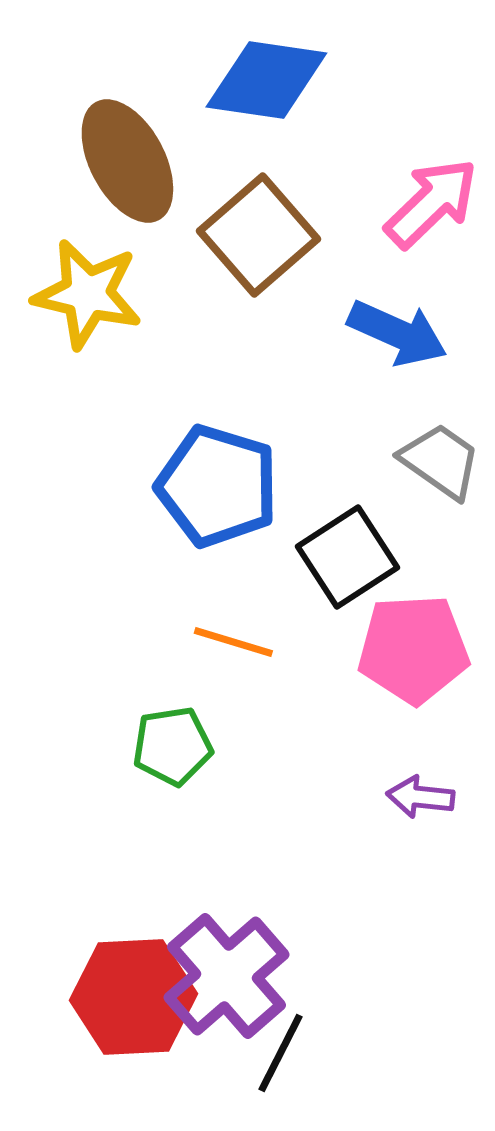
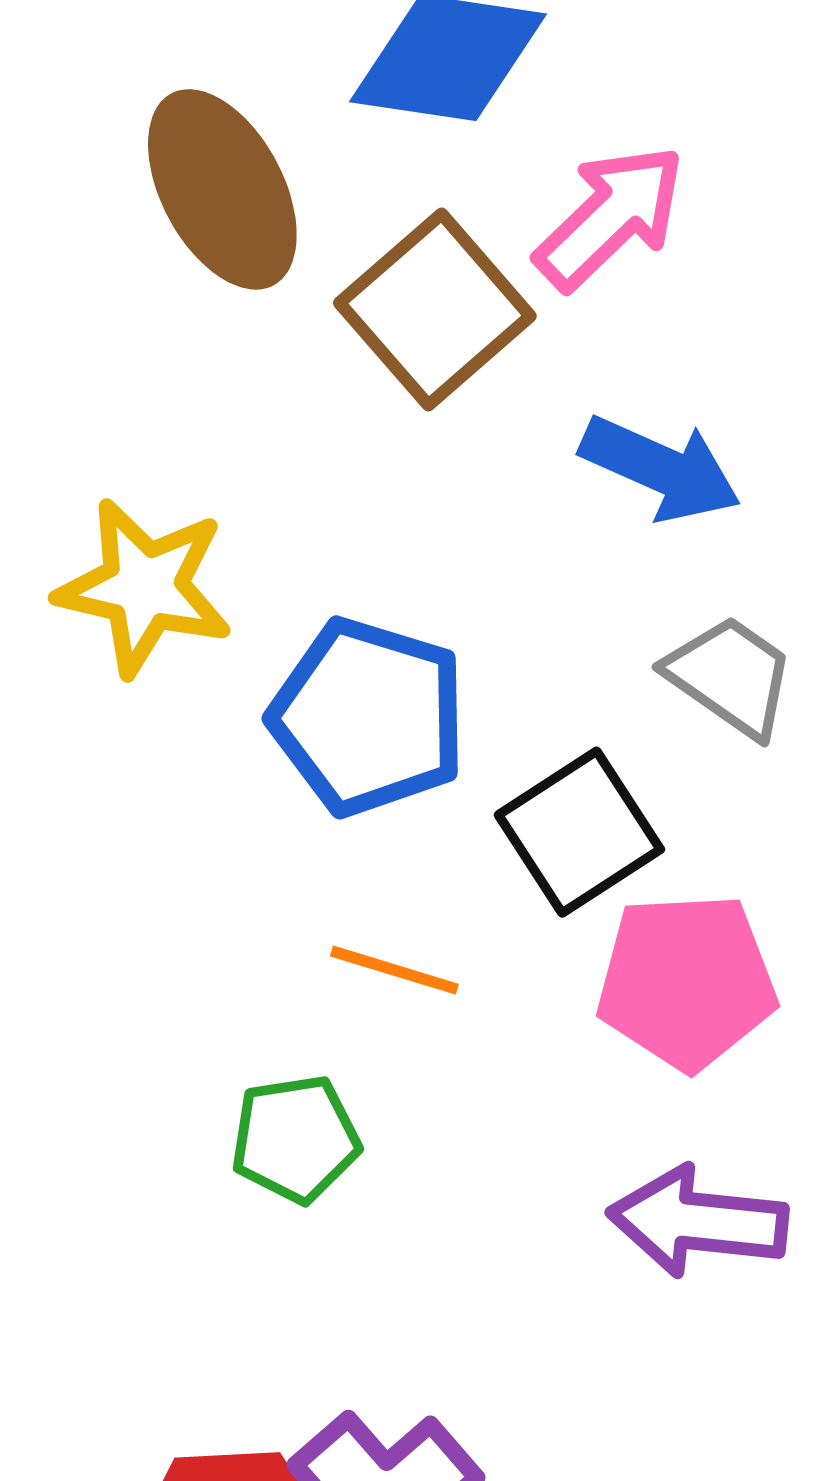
pink arrow: (431, 203) -> (610, 217), moved
yellow star: (87, 294) -> (144, 587), moved
purple arrow: (420, 797) -> (698, 1222), size x1.6

